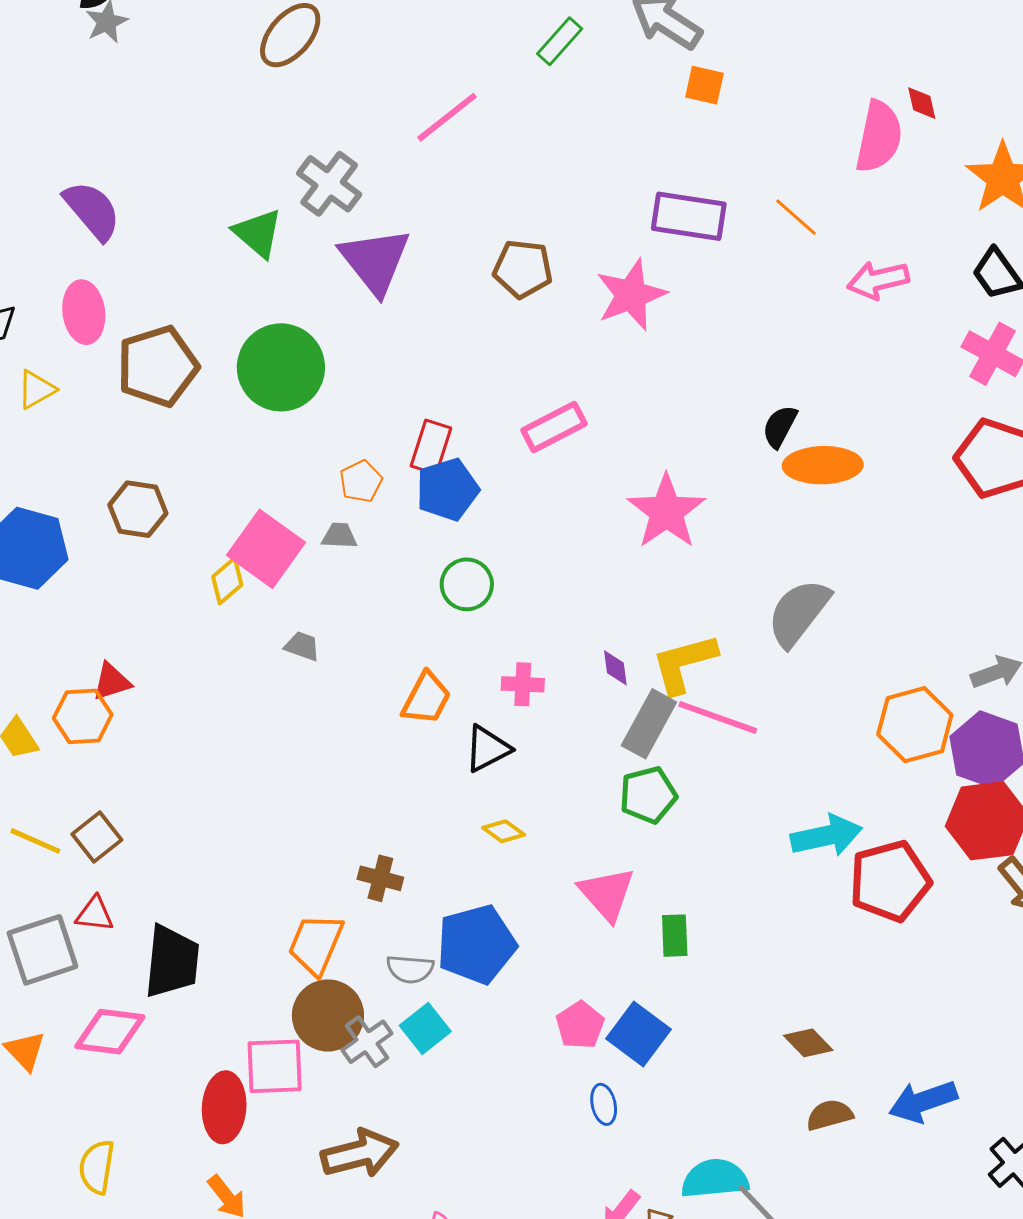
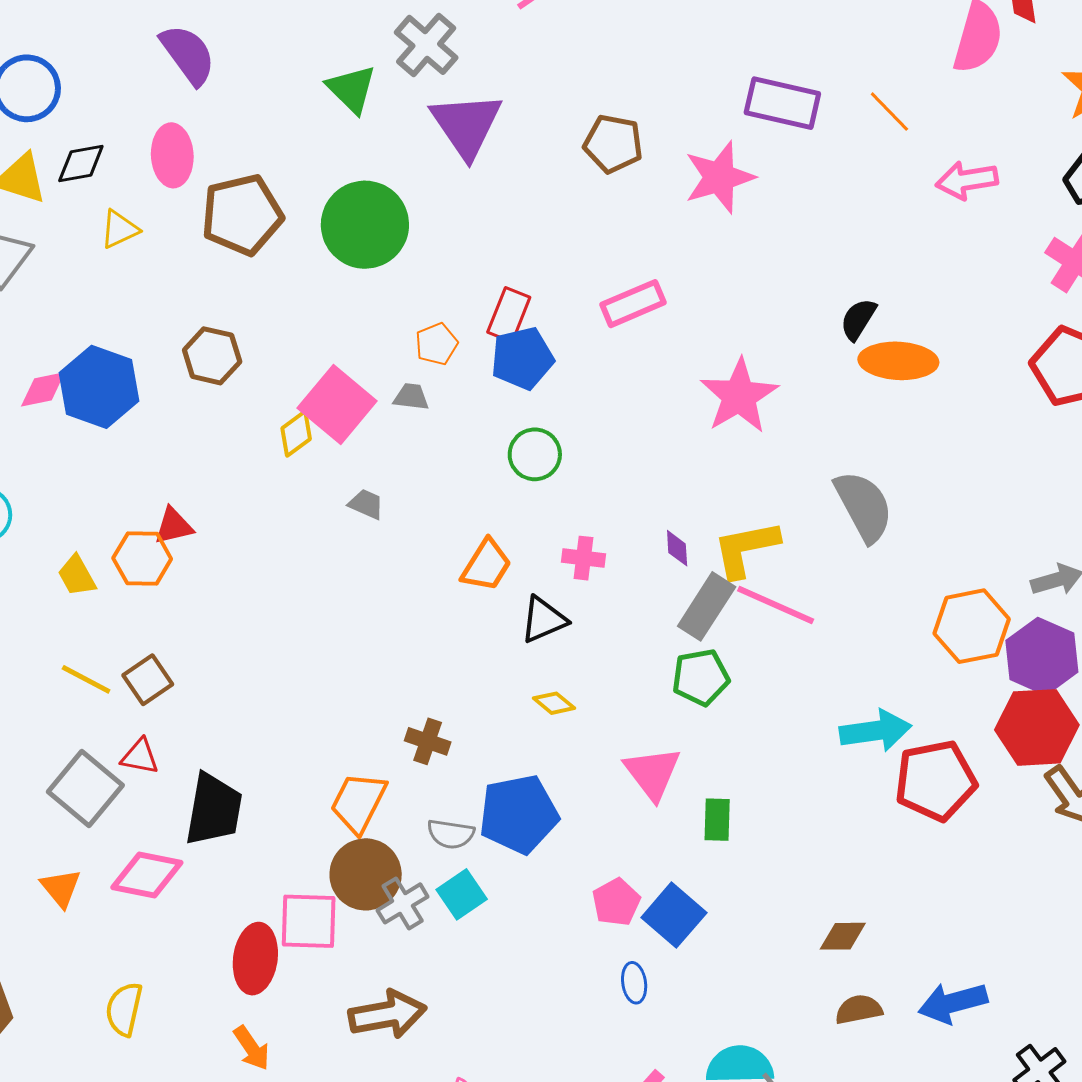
gray semicircle: (799, 613) -> (864, 506), turned 110
gray square: (42, 950) -> (85, 789), turned -36
brown diamond: (808, 1043) -> (843, 936), turned -51

